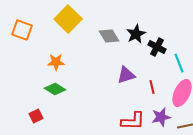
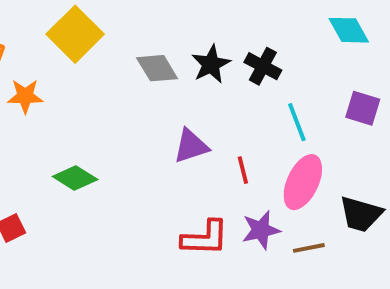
black cross: (157, 47) -> (263, 66), moved
orange star: (56, 62) -> (25, 96), moved
green diamond: (55, 89) -> (75, 178), moved

